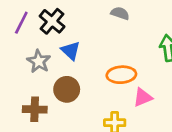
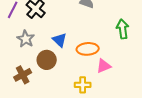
blue triangle: (71, 51) -> (60, 40), moved
brown cross: (35, 109) -> (23, 75), turned -30

